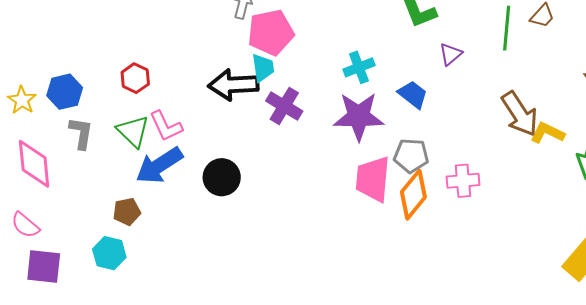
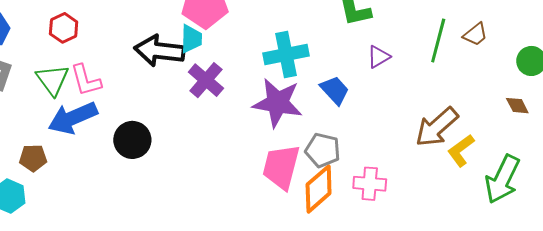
cyan cross: (359, 67) -> (286, 54), size x1.4
brown arrow: (520, 114) -> (437, 127), turned 72
yellow L-shape: (547, 133) -> (461, 150), turned -72

